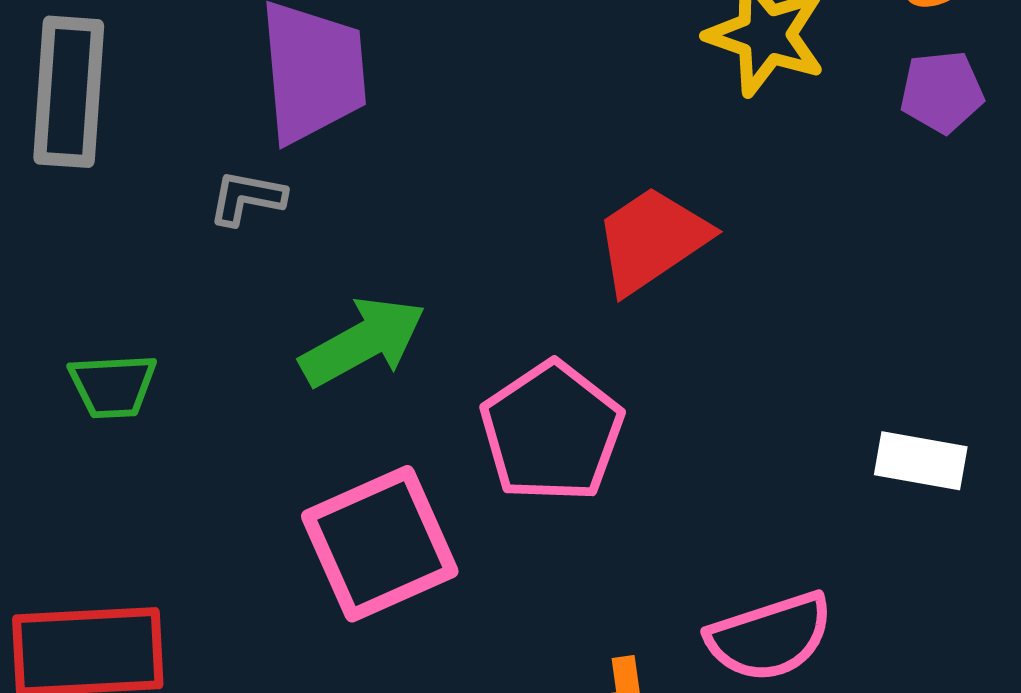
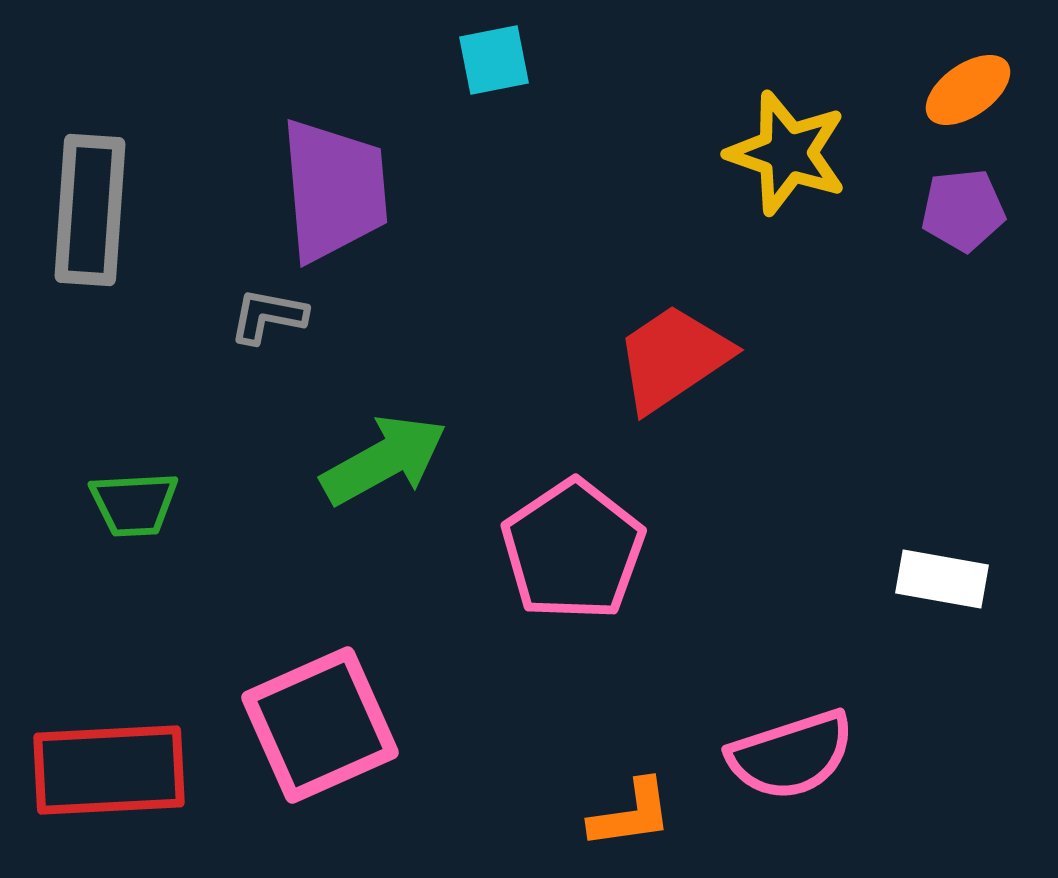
pink square: (380, 544) -> (320, 725), moved

